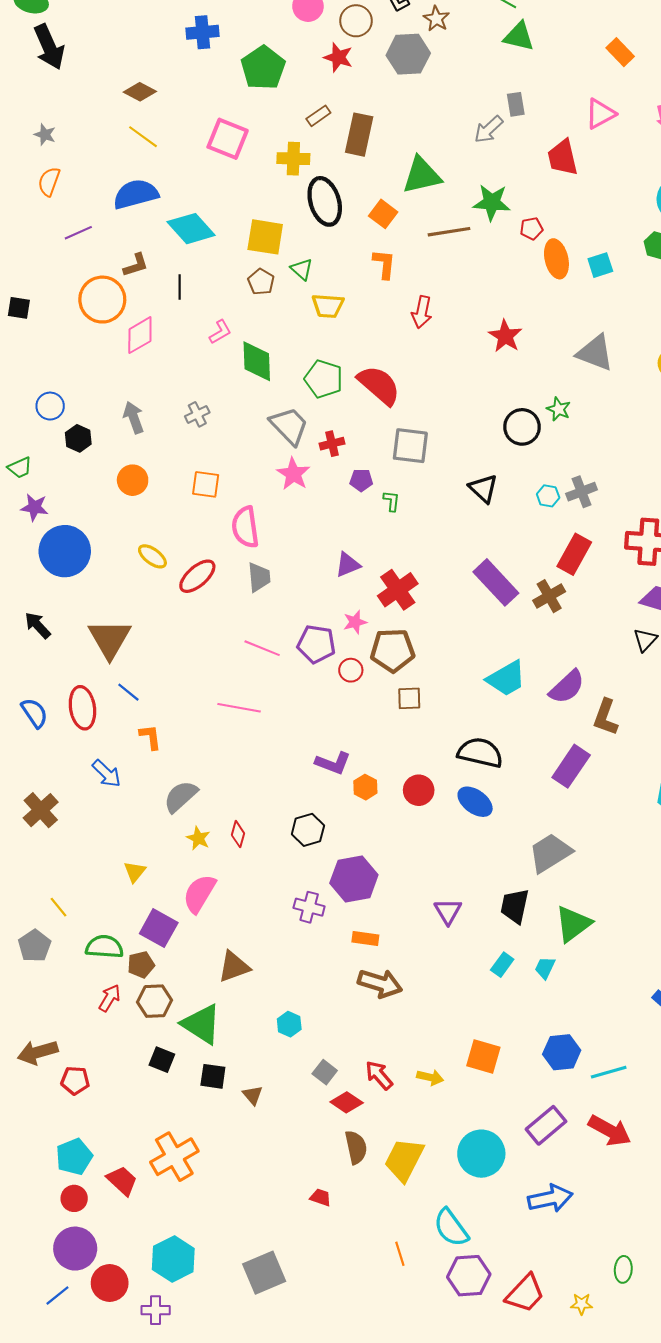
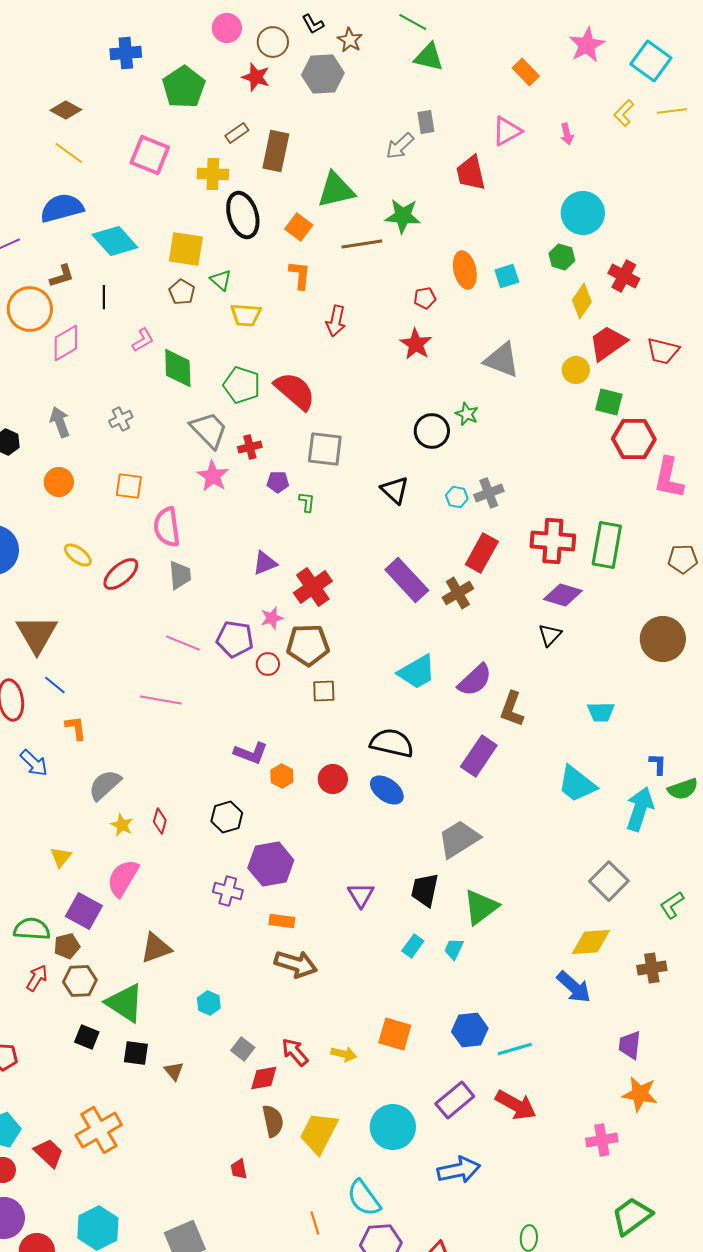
red pentagon: (531, 229) -> (425, 298), moved
red diamond: (347, 1102) -> (264, 1078), turned -44
red trapezoid: (321, 1197) -> (239, 1169), turned -120

